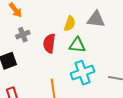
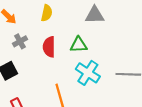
yellow semicircle: (70, 24) -> (47, 13), moved
cyan cross: (82, 73) -> (88, 73), turned -30

